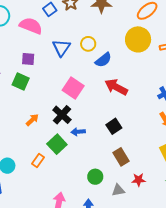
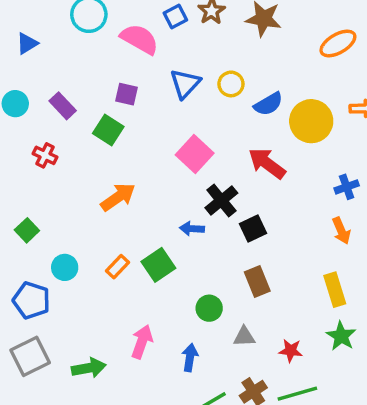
yellow circle: (138, 39) -> (311, 121), moved
blue semicircle: (103, 60) -> (268, 104), moved
black cross: (62, 115) -> (221, 200), moved
orange arrow: (32, 120) -> (118, 197), size x1.5
green square: (57, 144) -> (158, 265), moved
red star: (139, 180) -> (291, 351), moved

